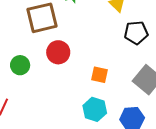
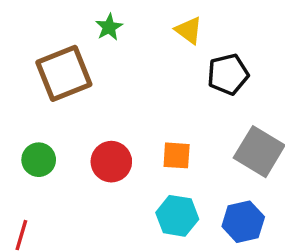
red circle: (58, 52) -> (111, 162), moved

